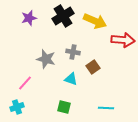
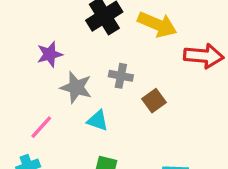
purple star: (29, 18) -> (50, 54), moved
cyan triangle: (71, 79) -> (98, 121), moved

